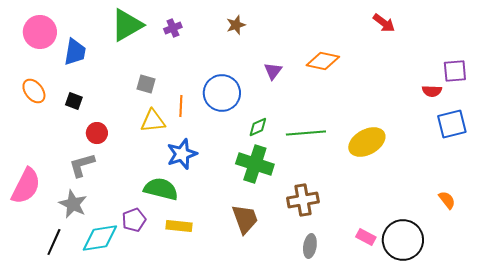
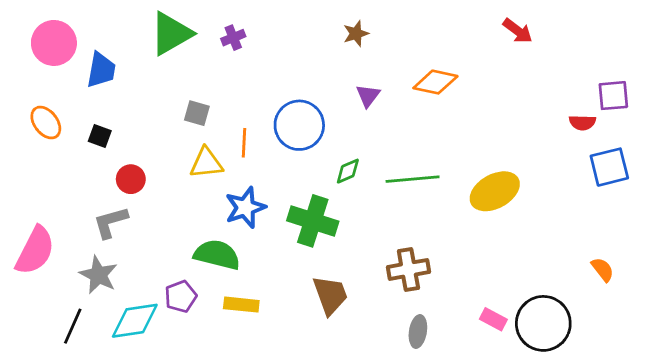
brown star: (236, 25) -> (356, 34), moved
green cross: (255, 164) -> (313, 221), moved

